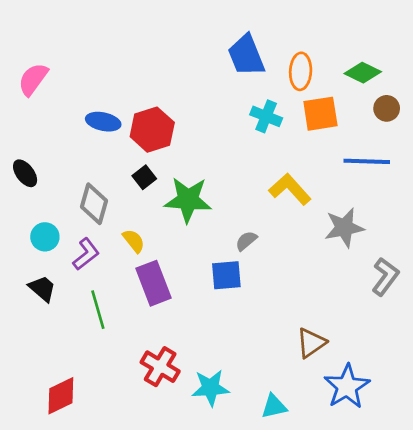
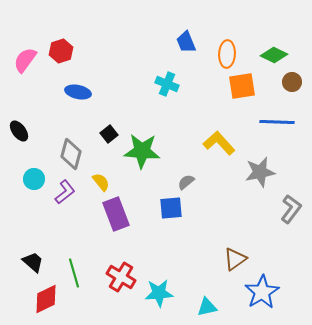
blue trapezoid: (246, 55) -> (186, 42), size x0.7
cyan cross: (266, 116) -> (167, 84), moved
red hexagon: (152, 130) -> (61, 51), moved, size x0.7
black trapezoid: (42, 289) -> (33, 262), moved
green line: (98, 310) -> (74, 273), moved

